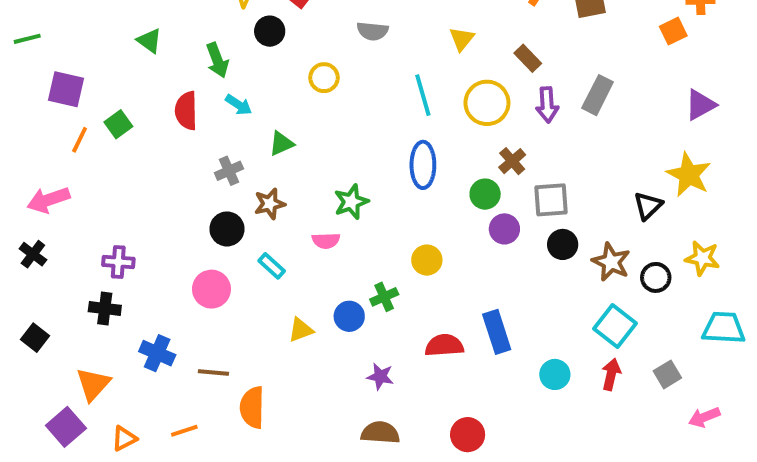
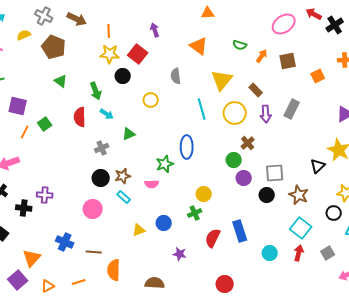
gray semicircle: (373, 31) -> (176, 76), turned 77
orange square: (673, 31) -> (318, 76), moved
yellow triangle: (462, 39) -> (222, 80), size x1.6
blue ellipse: (423, 165) -> (187, 147), moved
gray square: (551, 200) -> (275, 173), moved
brown star: (270, 204) -> (123, 176), moved
black circle: (563, 244) -> (267, 195), moved
black circle: (656, 277) -> (334, 213), moved
green cross: (384, 297) -> (195, 213), moved
black cross: (105, 309) -> (24, 208), moved
red semicircle: (444, 345) -> (213, 238), turned -60
brown semicircle: (380, 433) -> (155, 283), moved

